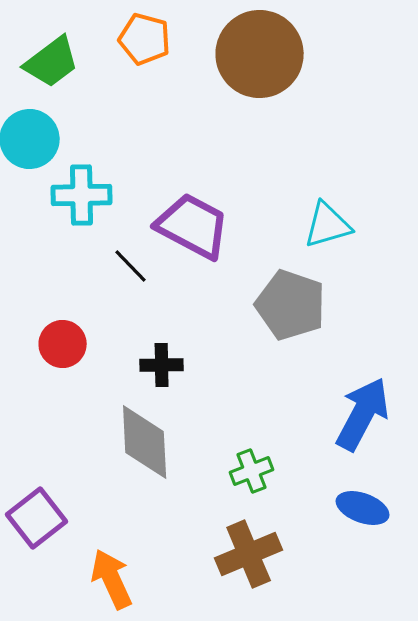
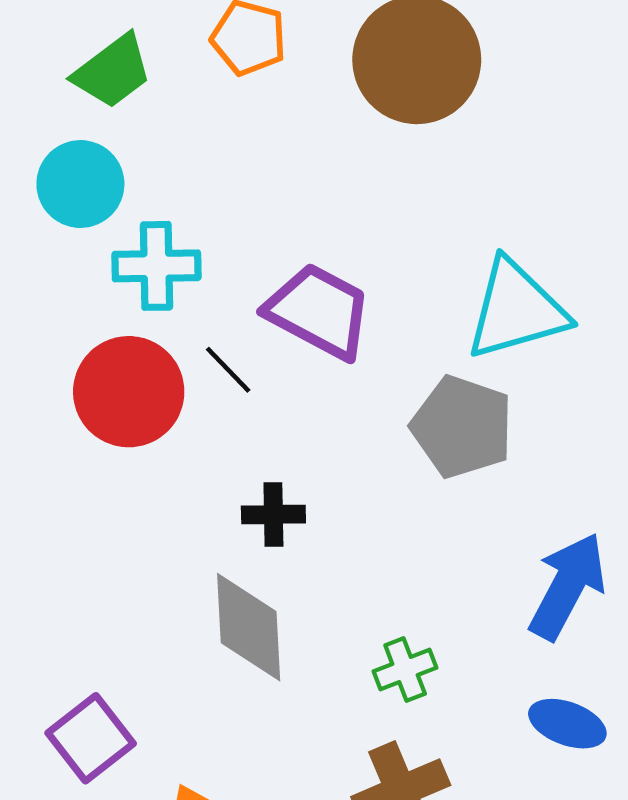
cyan triangle: (328, 225) -> (516, 310), size x1.5
red circle: (63, 344) -> (129, 392), moved, size x1.6

